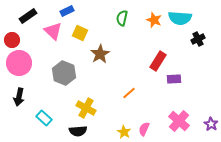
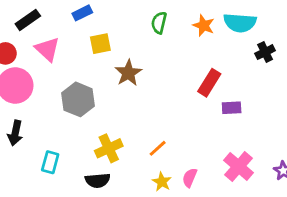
pink triangle: (53, 31) -> (47, 49), moved
yellow square: (80, 33) -> (100, 44), turned -35
orange line: (129, 93) -> (158, 148), moved
yellow cross: (86, 108) -> (109, 148), turned 36
cyan rectangle: (44, 118) -> (50, 162), turned 63

